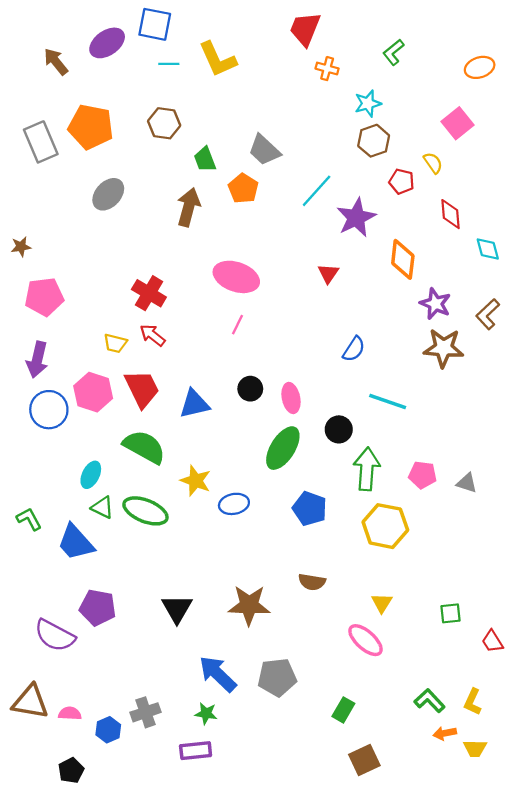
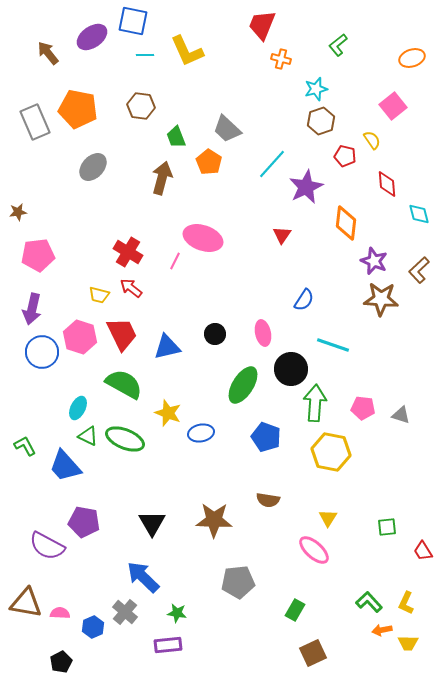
pink line: (237, 325) -> (175, 261), moved
pink ellipse: (291, 398) -> (263, 333), moved
black circle: (339, 429) -> (291, 369), size x1.4
blue arrow: (218, 674) -> (143, 577), moved
gray cross: (145, 712) -> (125, 612), turned -30

